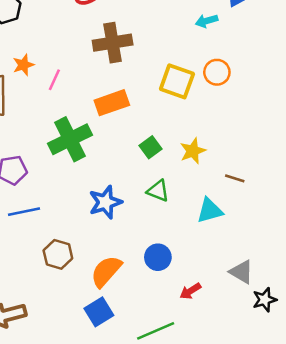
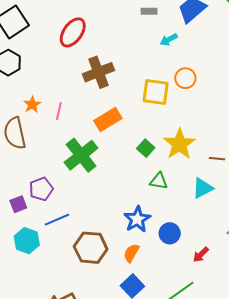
yellow star: (193, 151) -> (179, 144), size x1.5
blue star: (105, 202) -> (137, 219), moved
brown hexagon: (58, 254) -> (91, 248), size x1.4
orange semicircle: (106, 271) -> (131, 253), size x0.7

